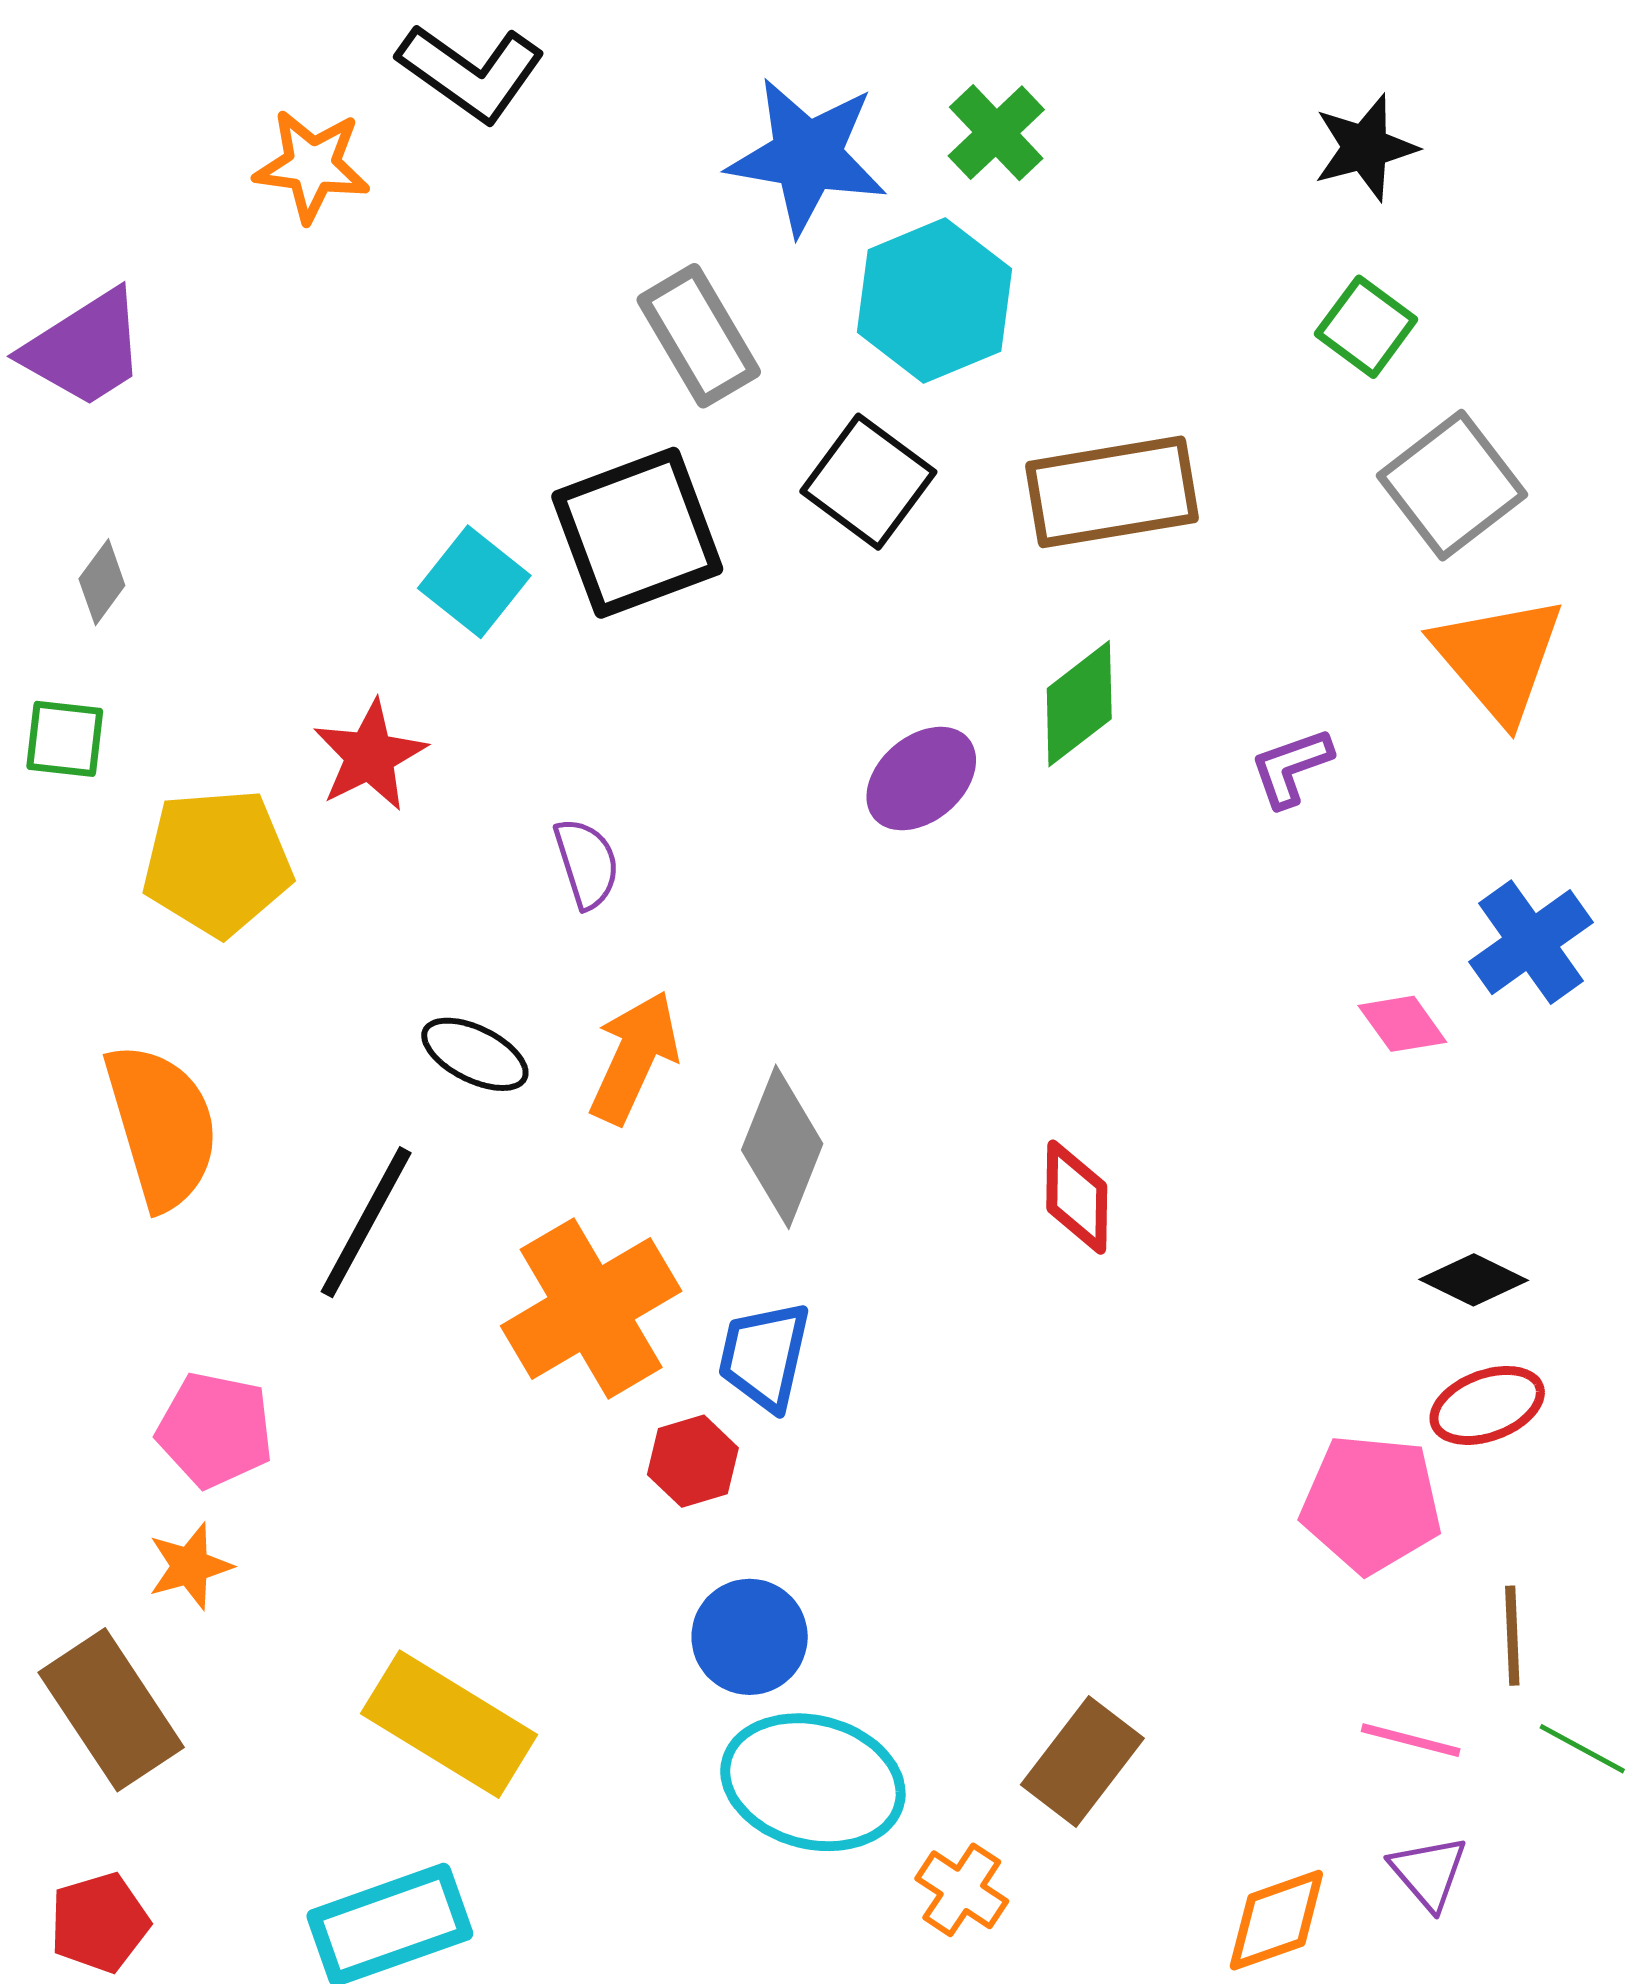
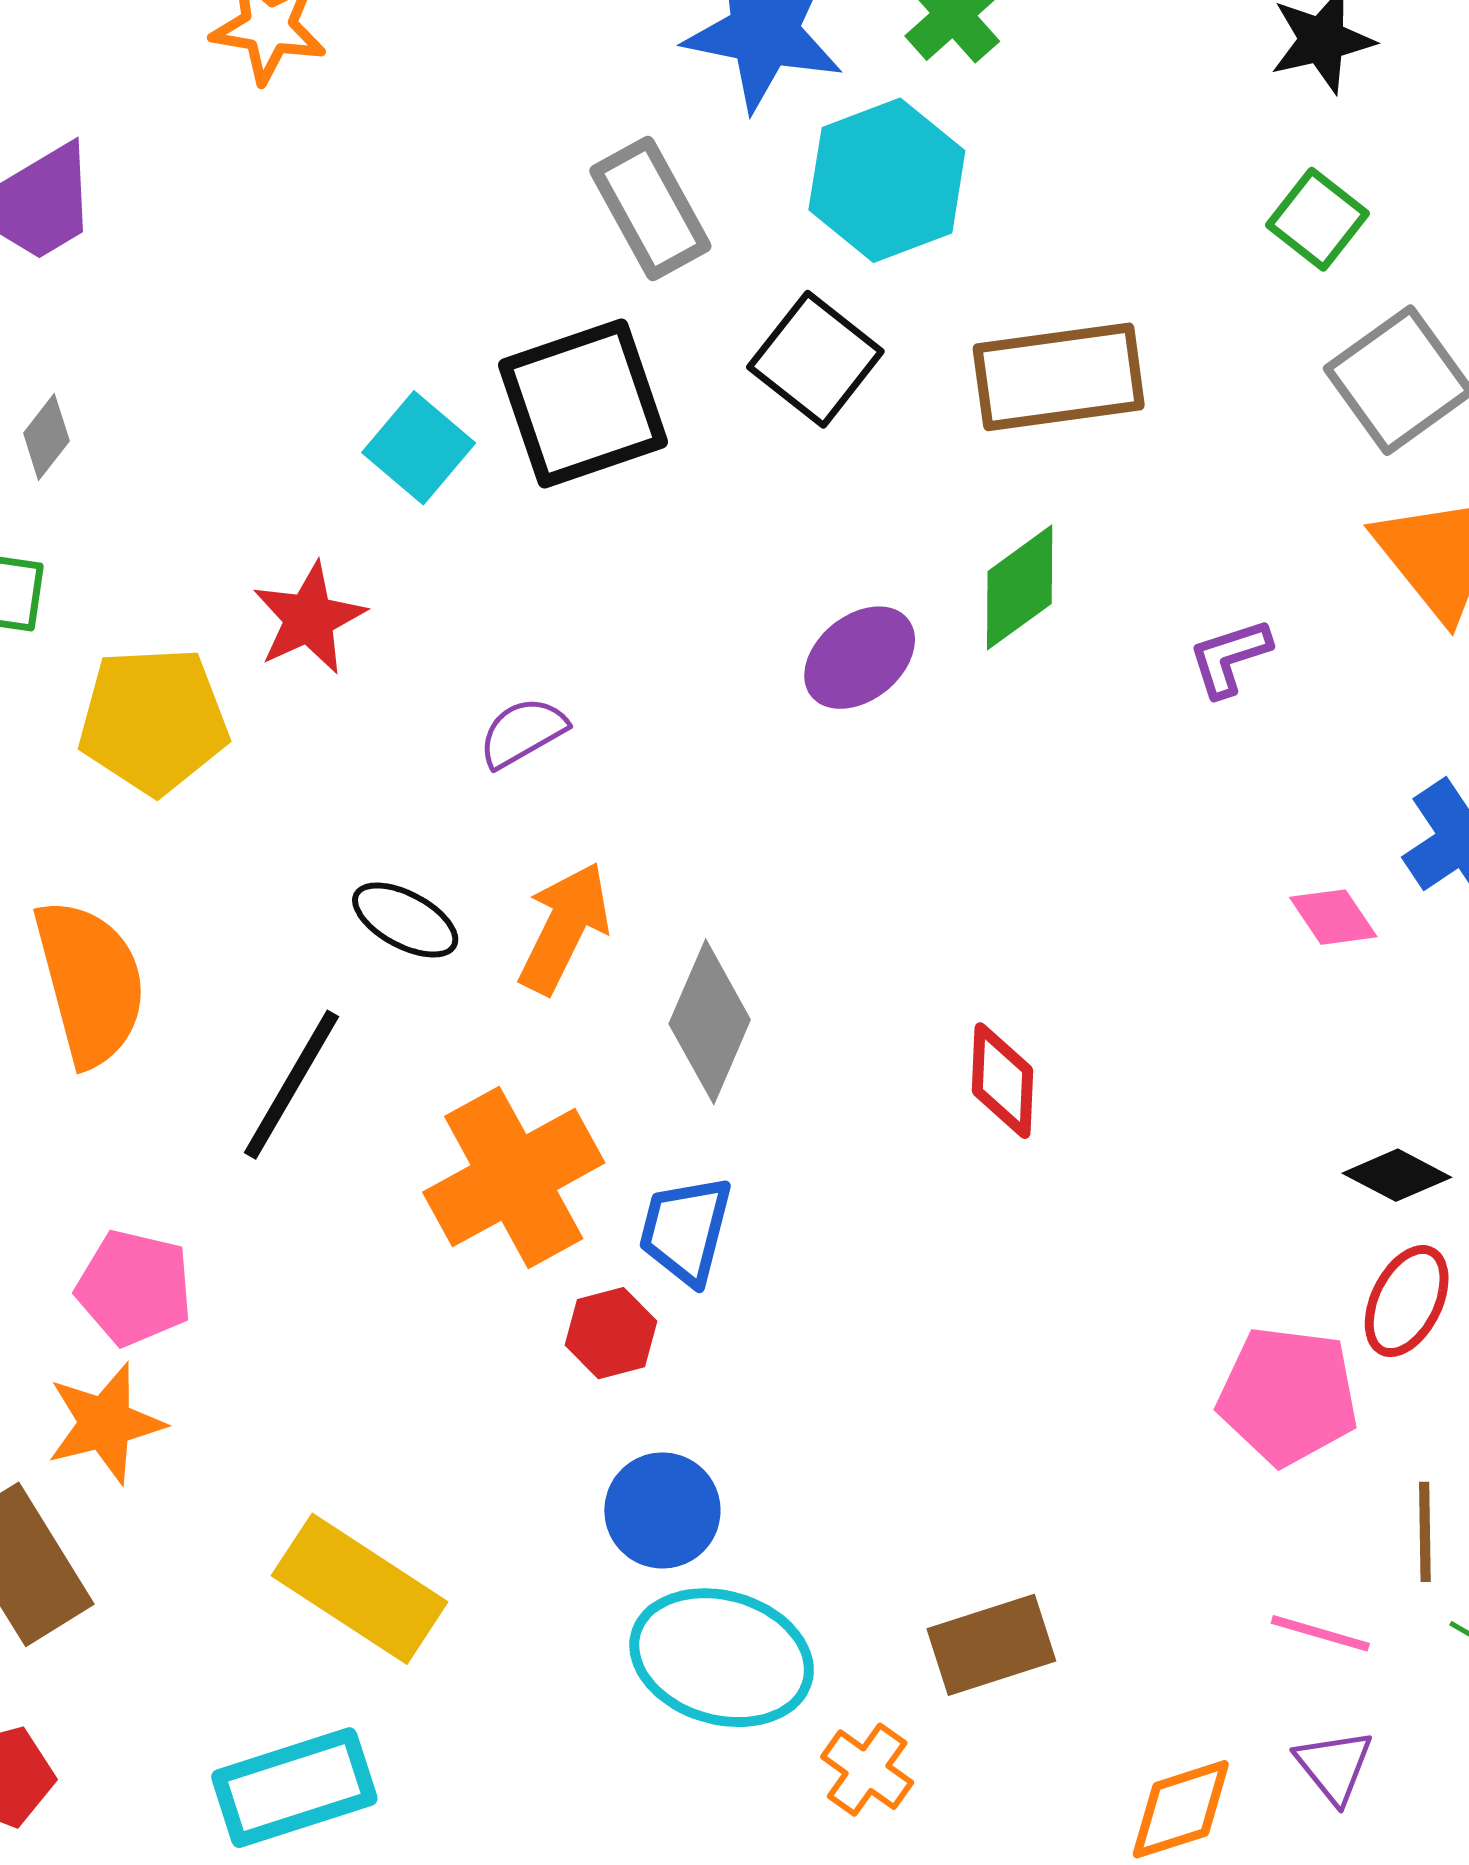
purple semicircle: (587, 863) -> (523, 732), turned -104
red ellipse: (1487, 1405) -> (1407, 1301), turned -45
orange star: (190, 1566) -> (105, 1423), size x1.4
brown rectangle: (1082, 1761) -> (991, 1645), turned 33

